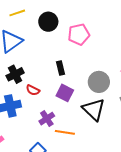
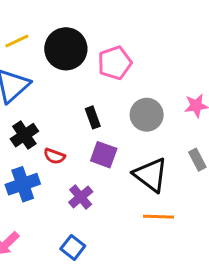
black circle: (48, 22) -> (66, 49), size x1.4
gray circle: (99, 82) -> (147, 115), moved
orange line: (65, 132) -> (158, 217), moved

